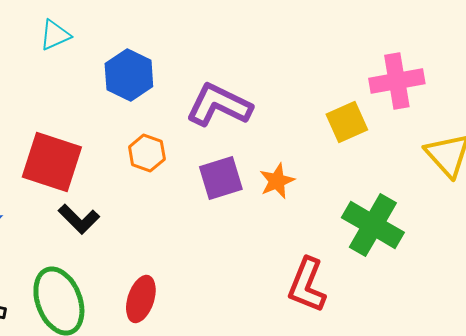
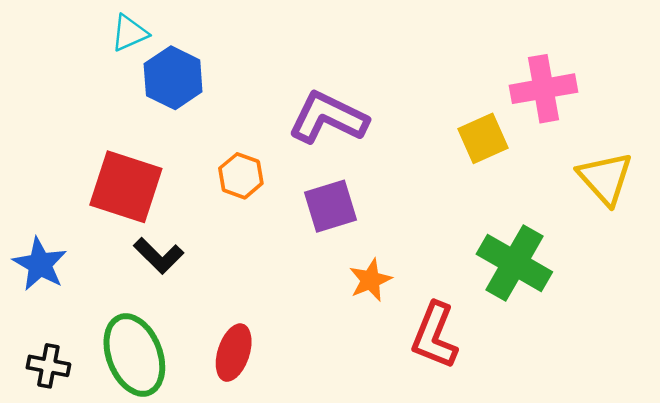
blue hexagon: (129, 75) -> (173, 78), moved
orange star: (277, 181) -> (370, 280), moved

